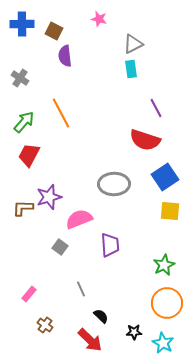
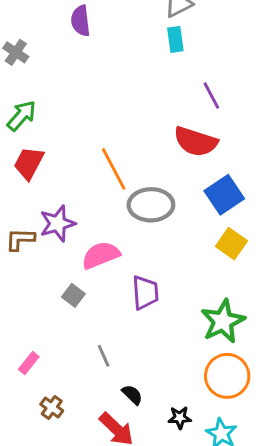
orange line: (61, 113) -> (114, 169), moved
yellow square: (170, 211) -> (231, 244), turned 30
green star: (164, 265) -> (223, 321), size x1.4

